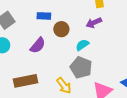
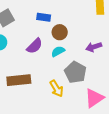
purple arrow: (94, 23) -> (94, 47), moved
cyan semicircle: (82, 45) -> (58, 51), moved

